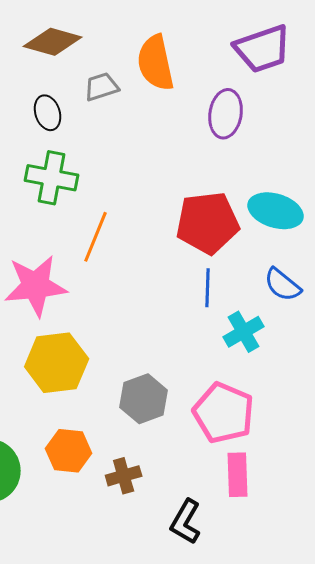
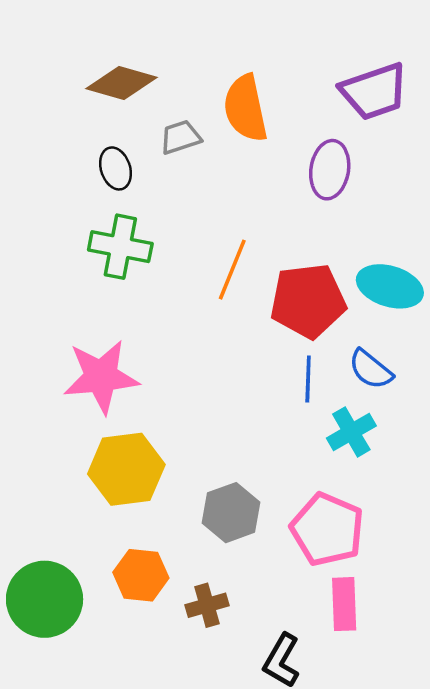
orange line: (96, 237) -> (232, 270), moved
blue semicircle: (283, 285) -> (371, 369), moved

